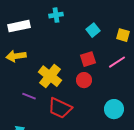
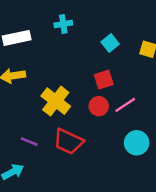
pink line: (117, 62) -> (125, 105), moved
purple line: (29, 96) -> (29, 142), moved

